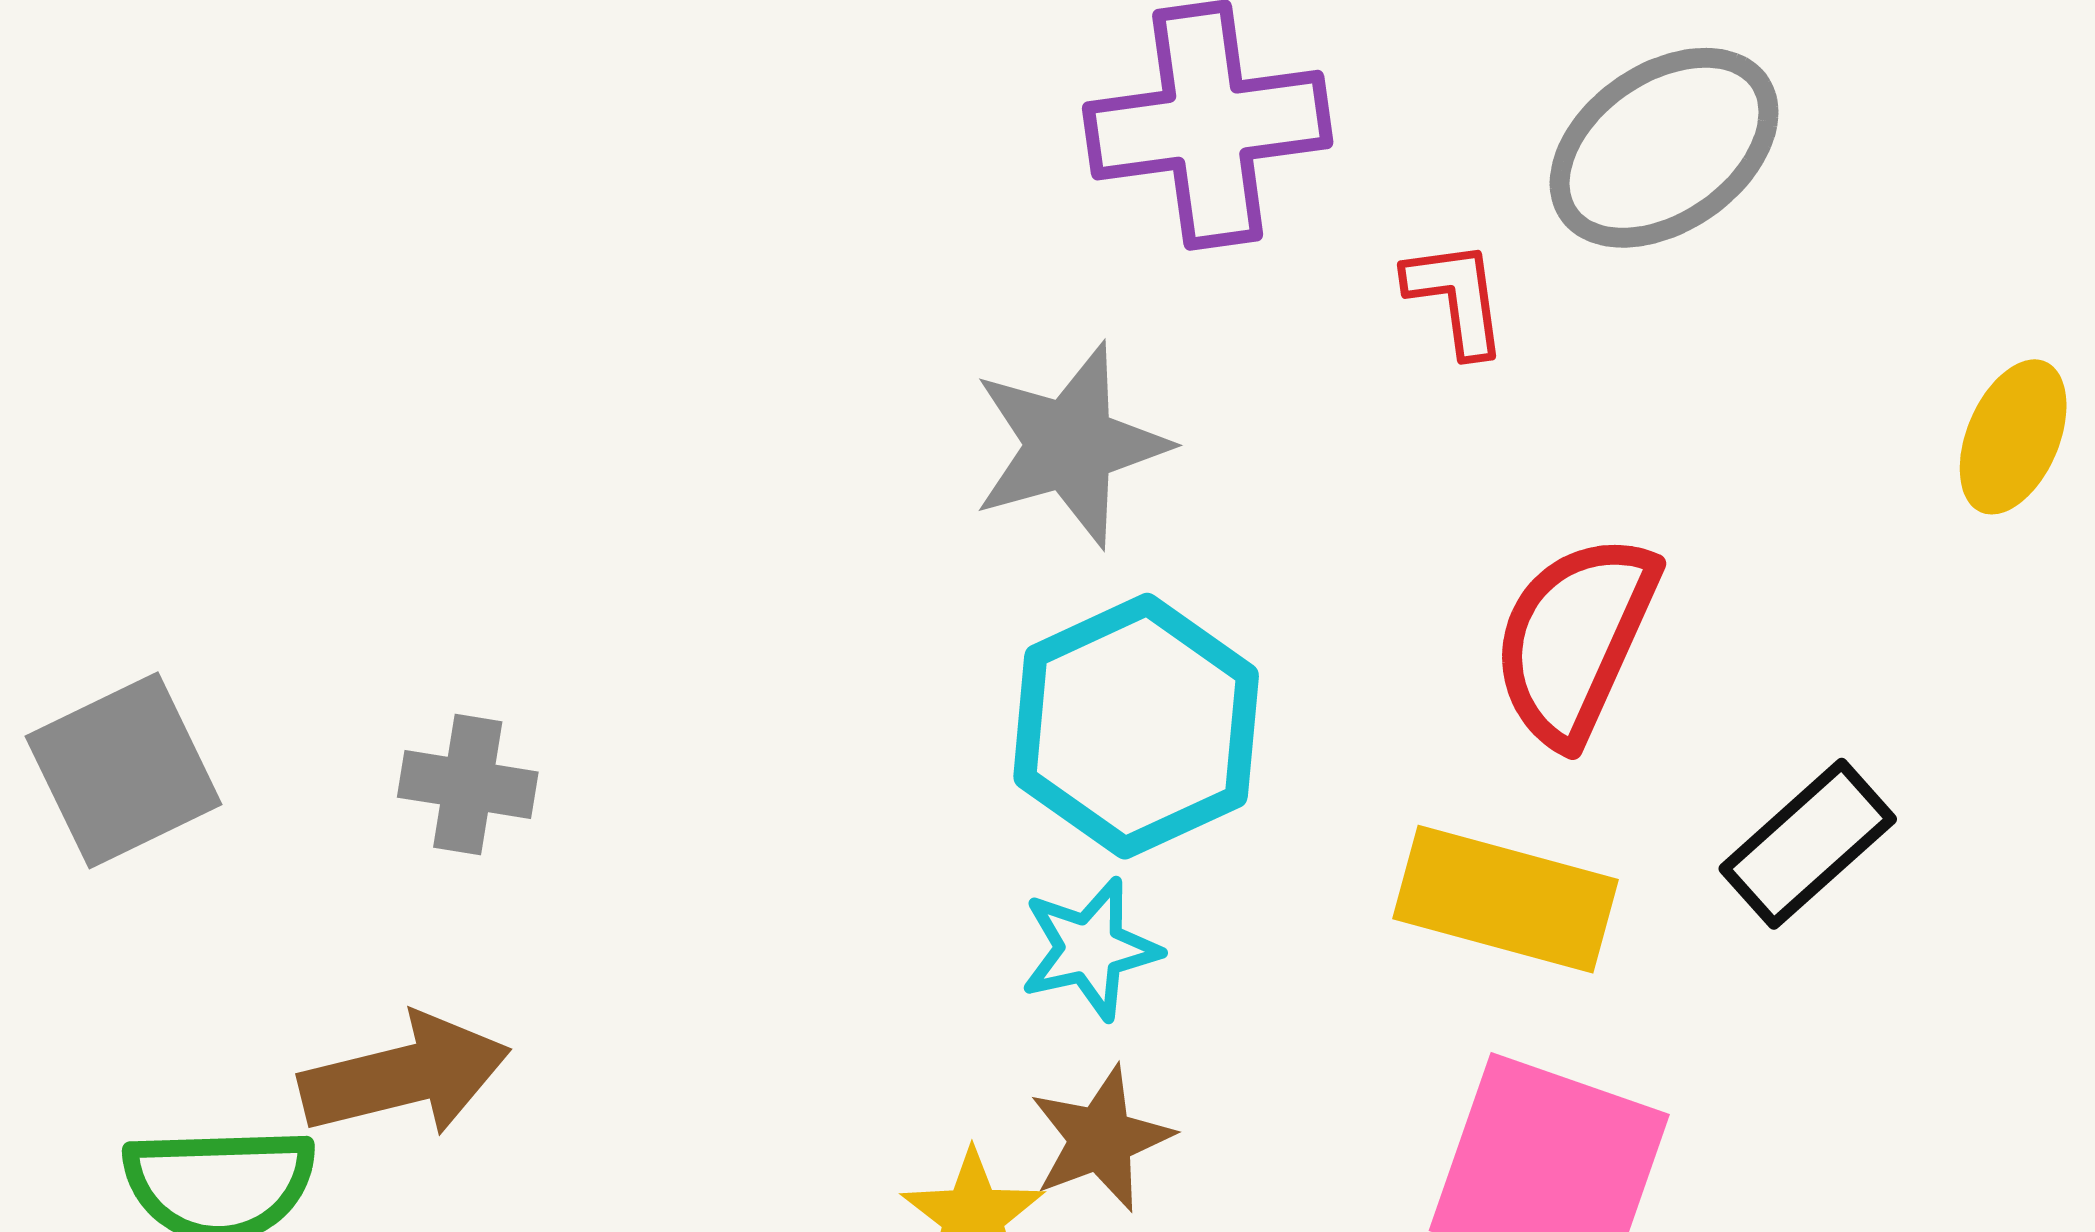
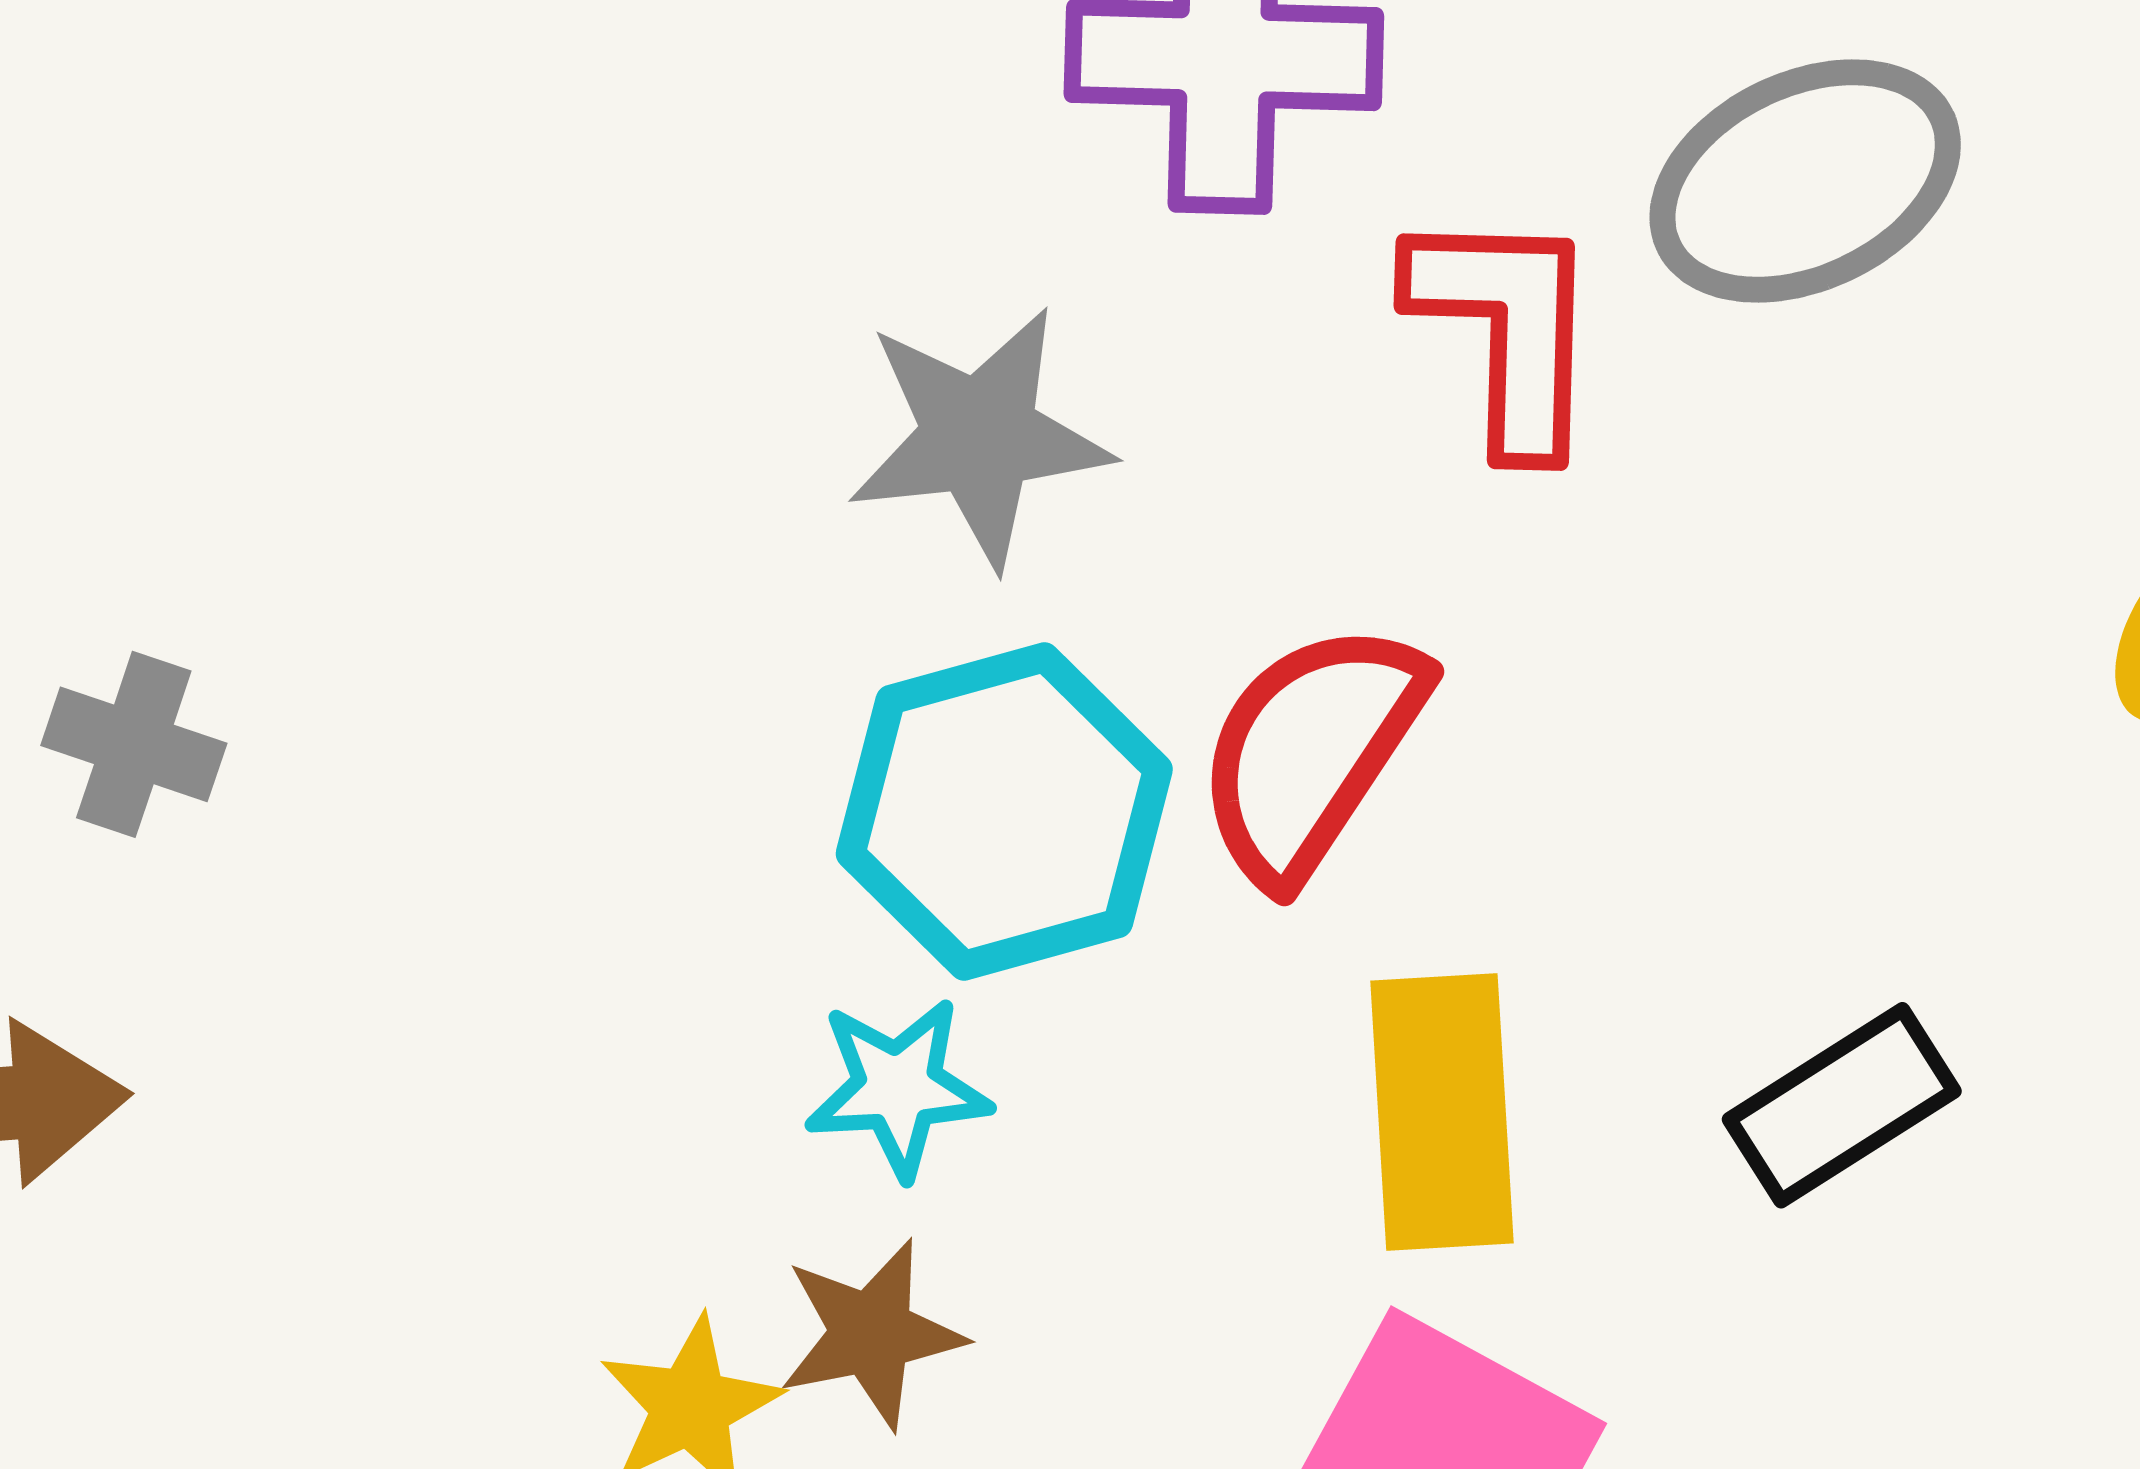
red L-shape: (1456, 298) -> (1506, 329), size x1.6
red semicircle: (1575, 639) -> (1311, 751), moved
yellow rectangle: (1505, 899) -> (1442, 1112), turned 62

